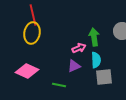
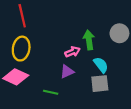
yellow ellipse: (32, 33) -> (21, 49), moved
cyan semicircle: (96, 60) -> (101, 65), moved, turned -35

